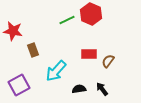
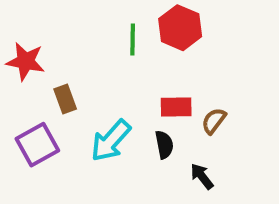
green line: (67, 20) -> (133, 40), turned -63
purple square: (19, 85) -> (37, 145), moved
black semicircle: (79, 89) -> (164, 145), moved, turned 88

